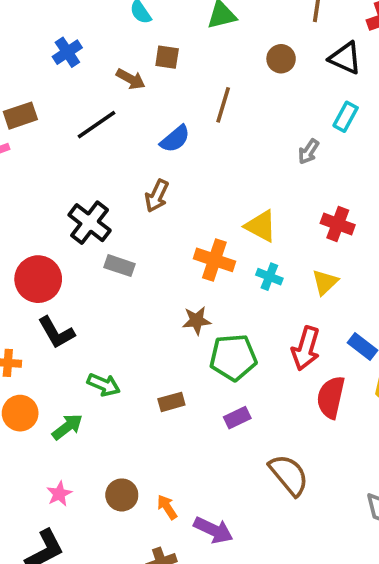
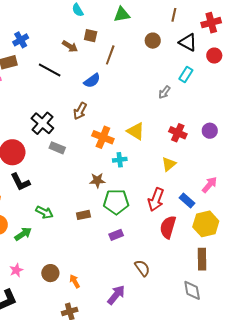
blue cross: (67, 52) -> (21, 40), moved
brown line: (223, 105) -> (110, 55), moved
black line: (97, 125) -> (50, 70), turned 60
orange cross: (214, 260) -> (103, 137), moved
cyan cross: (269, 277) -> (120, 160), moved, turned -32
brown rectangle: (171, 402) -> (83, 215), moved
brown semicircle: (289, 475) -> (142, 268), size x0.7
purple arrow: (213, 530) -> (116, 295), moved, turned -80

